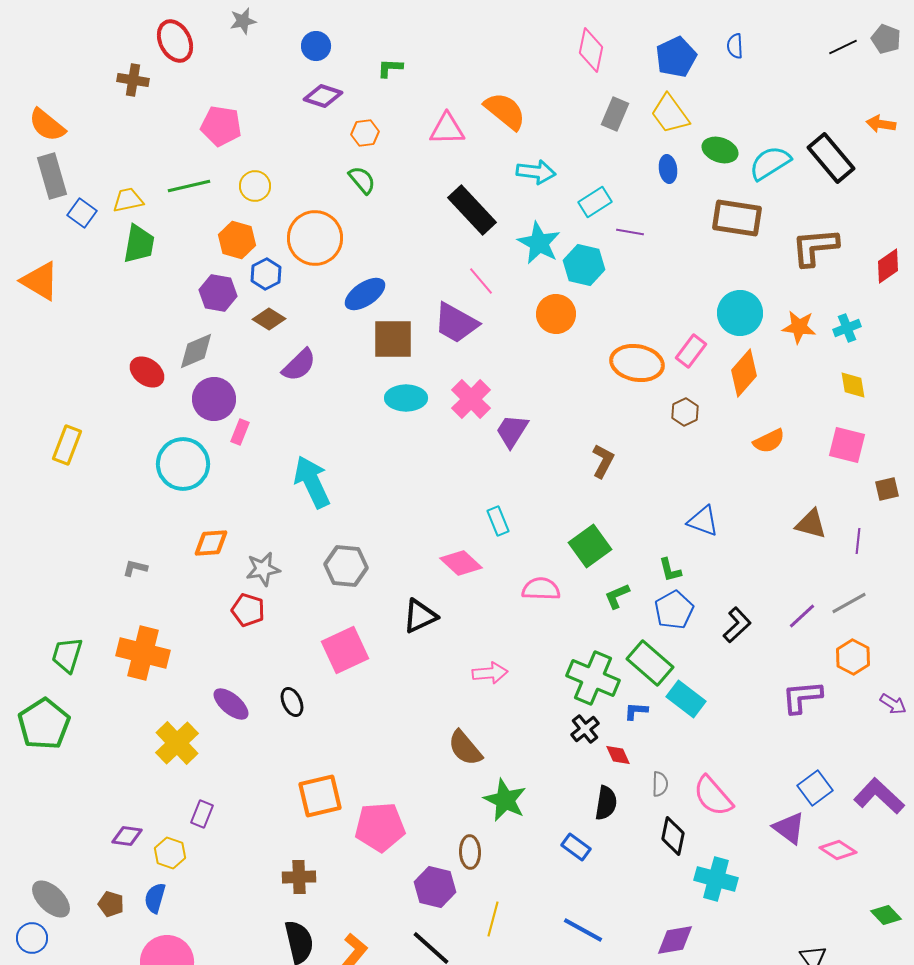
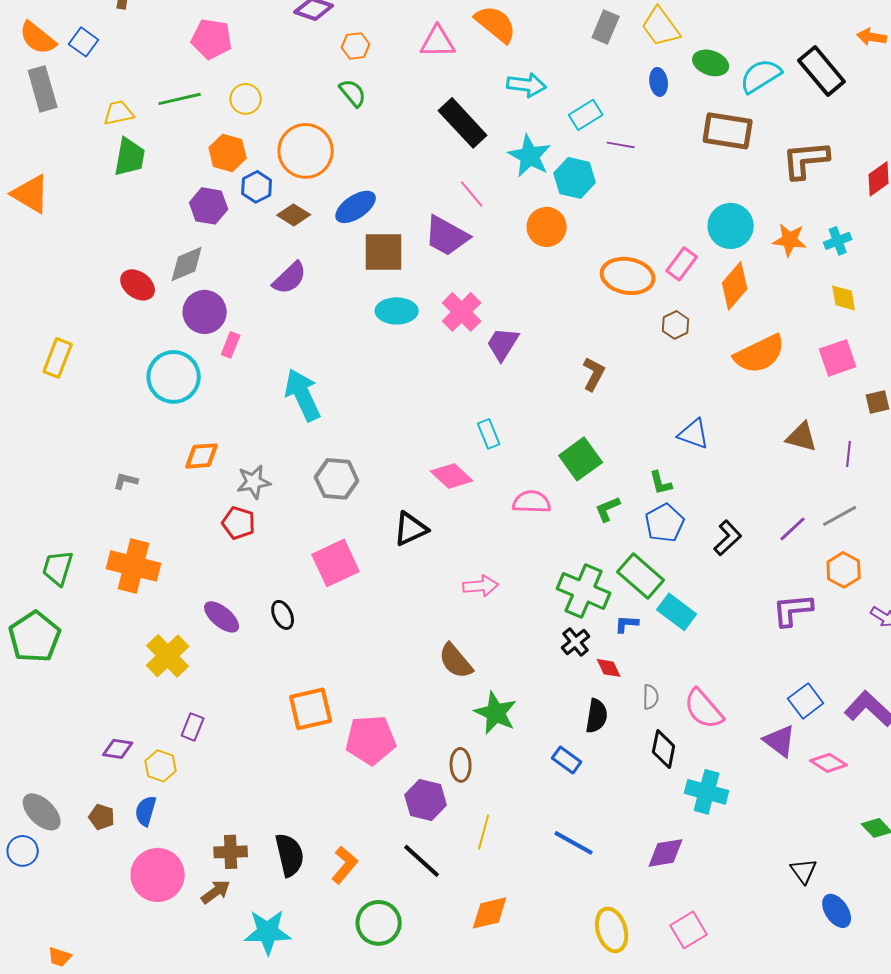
blue square: (82, 213) -> (84, 42), moved
brown diamond: (269, 319) -> (294, 215), moved
orange semicircle: (769, 441) -> (760, 354), size x1.6
pink square: (847, 445) -> (838, 358), turned -33
brown cross: (299, 877) -> (231, 852), moved

